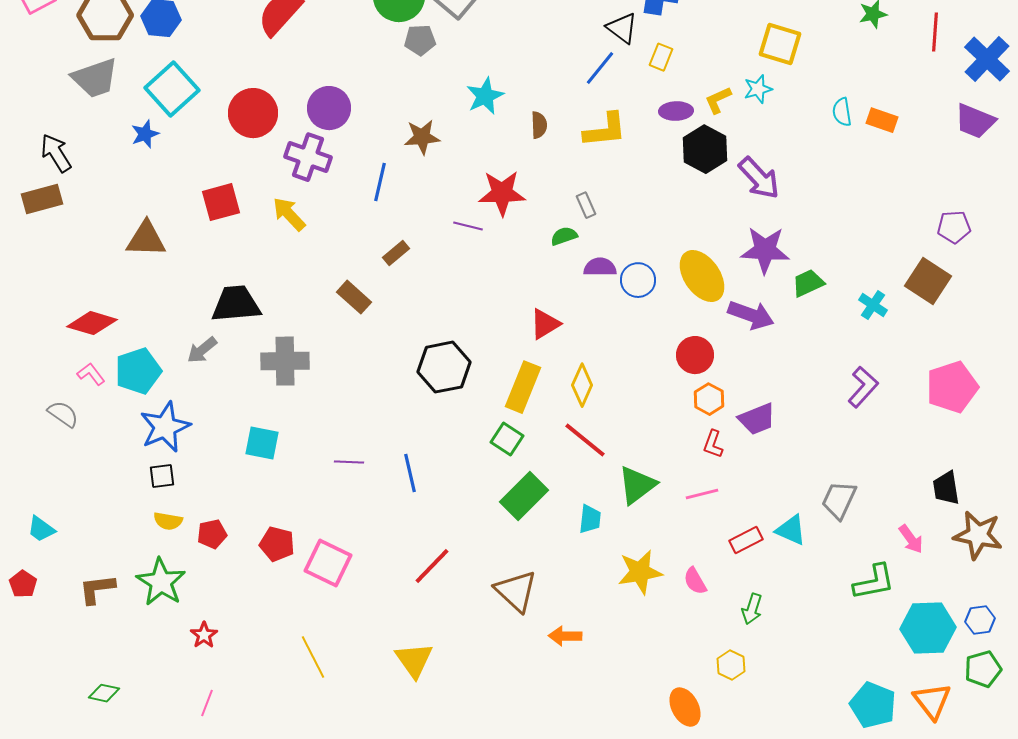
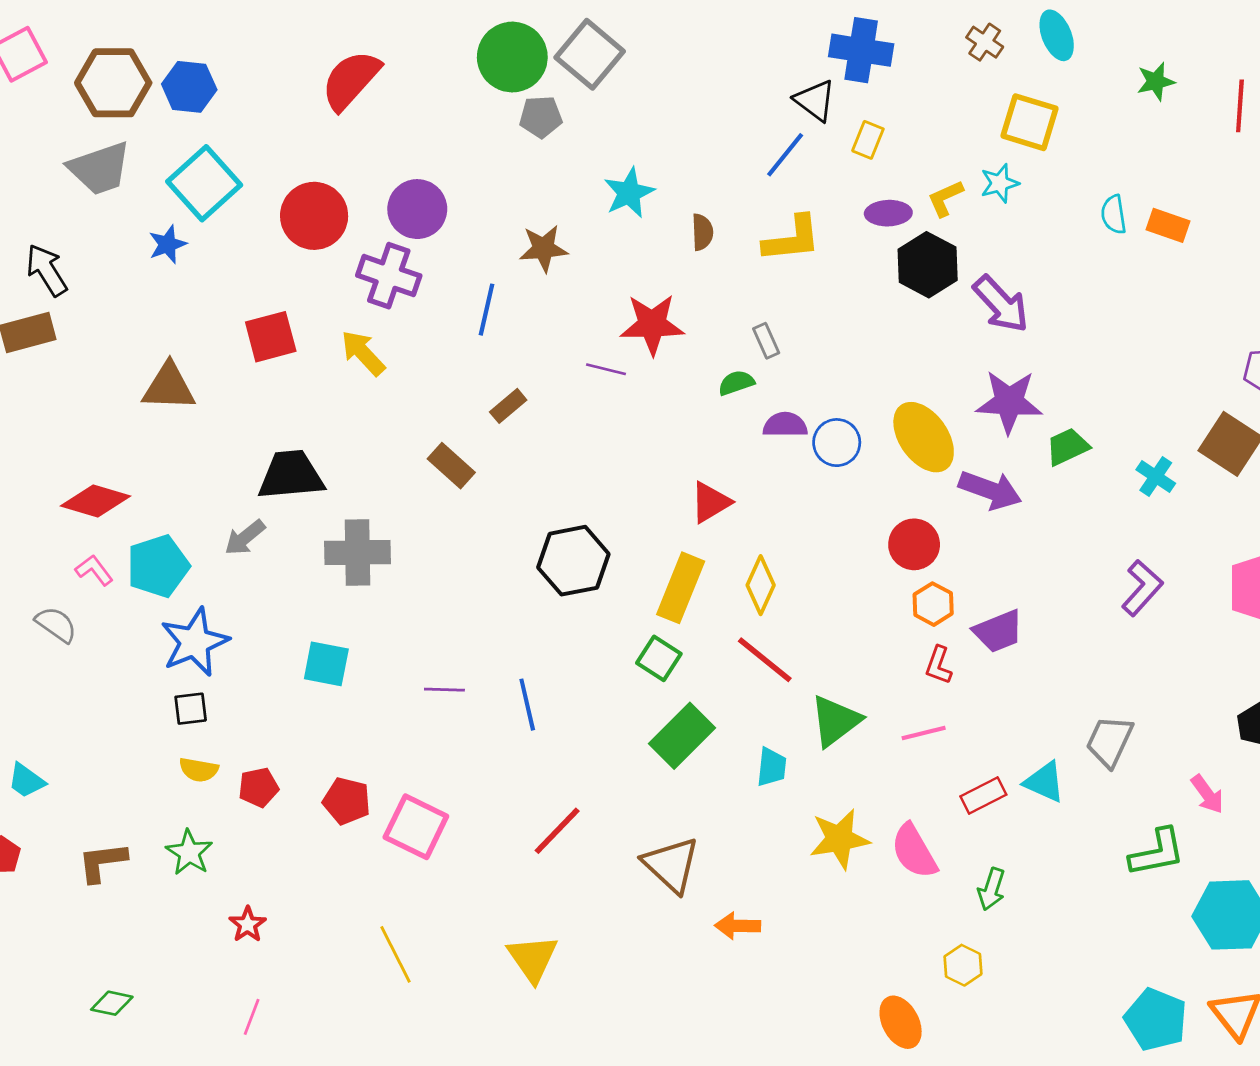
pink semicircle: (695, 581) -> (914, 851), size x1.5
green star: (161, 582) -> (189, 853), size x0.7

